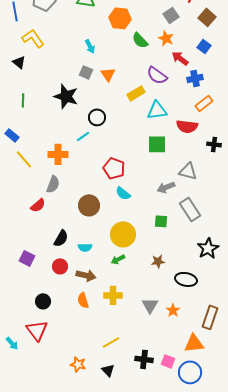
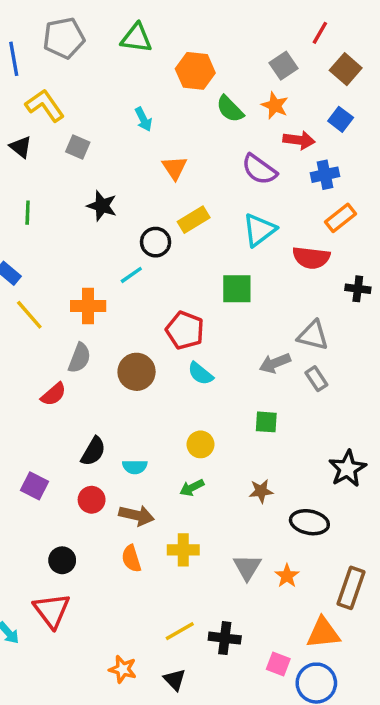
red arrow: (180, 58) -> (299, 140), turned 150
gray square: (86, 72) -> (78, 147), moved
yellow rectangle: (136, 93) -> (194, 220), moved
black star: (66, 96) -> (102, 206), size x0.7
cyan triangle: (157, 110) -> (259, 230), turned -30
green square: (157, 144) -> (237, 289), moved
brown circle: (89, 205) -> (137, 372), moved
gray rectangle: (190, 209) -> (316, 379), moved, size x0.6
yellow circle: (123, 234) -> (200, 444), size x0.6
black cross: (144, 359) -> (225, 638), moved

